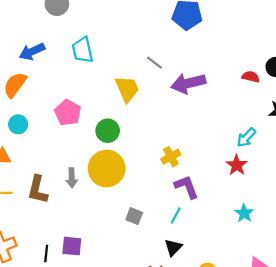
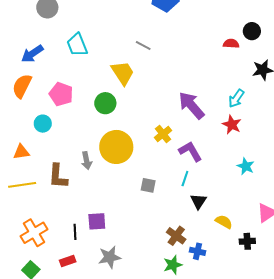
purple arrow: (188, 83) -> (191, 105), moved, turned 72
pink pentagon: (68, 113) -> (61, 94), moved
cyan circle: (18, 124) -> (43, 124), moved
green circle: (108, 131) -> (105, 103), moved
yellow cross: (171, 157) -> (163, 134), moved
black triangle: (173, 247) -> (198, 201), moved

